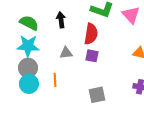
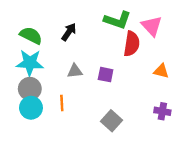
black arrow: (61, 20) -> (69, 32), turned 42
red semicircle: (91, 34) -> (132, 44), moved
gray square: (97, 95) -> (111, 121), turned -36

